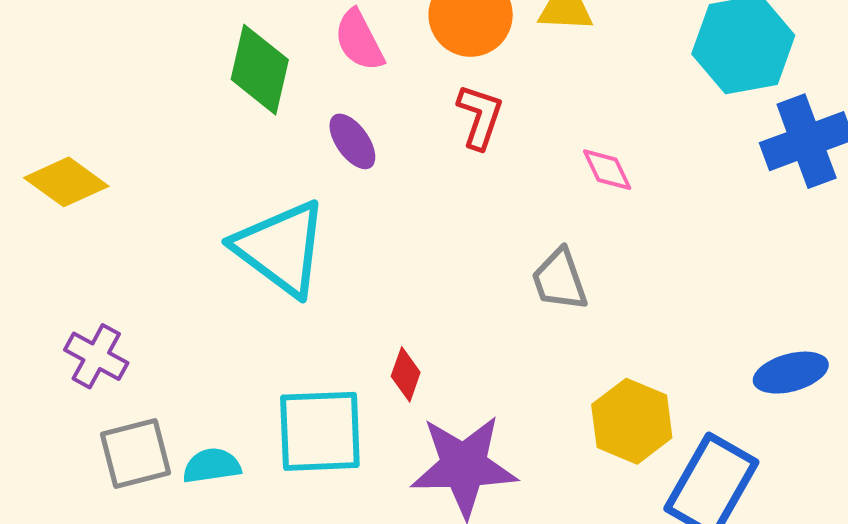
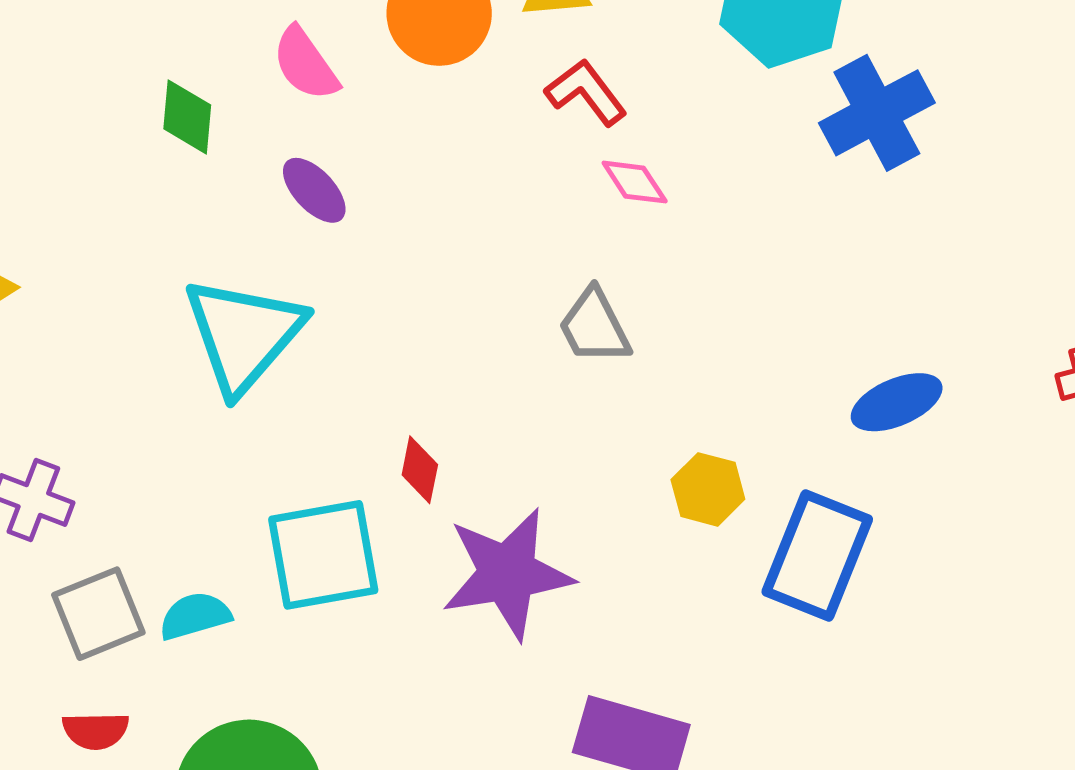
green diamond: (260, 70) -> (187, 117), size x0.7
red L-shape: (480, 117) -> (586, 92), moved, turned -48
cyan triangle: (281, 248) -> (244, 335), turned 42
yellow hexagon: (632, 421) -> (708, 489), size x0.7

